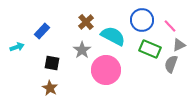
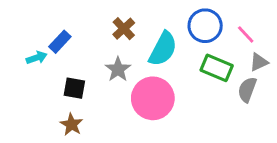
cyan semicircle: (113, 36) -> (163, 49), turned 90
cyan arrow: (17, 47) -> (37, 58), moved

